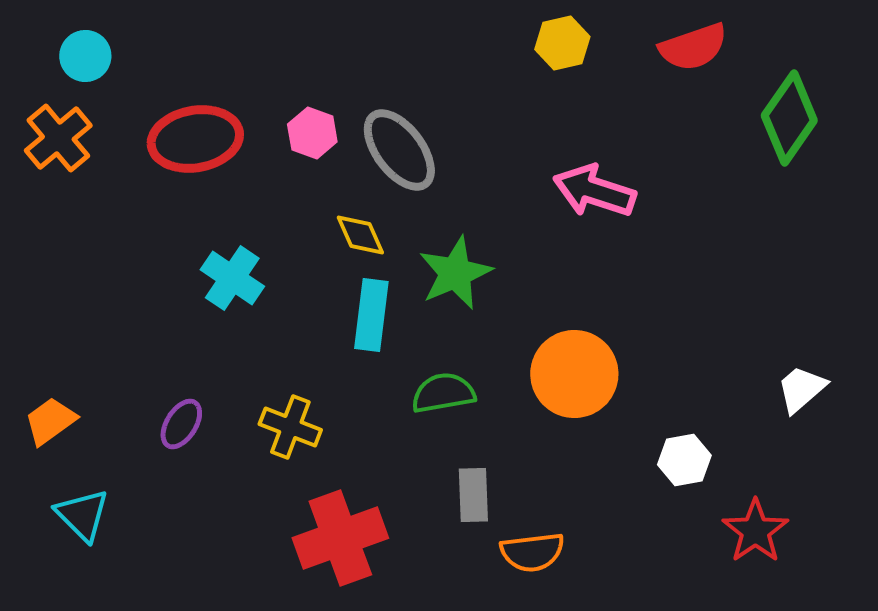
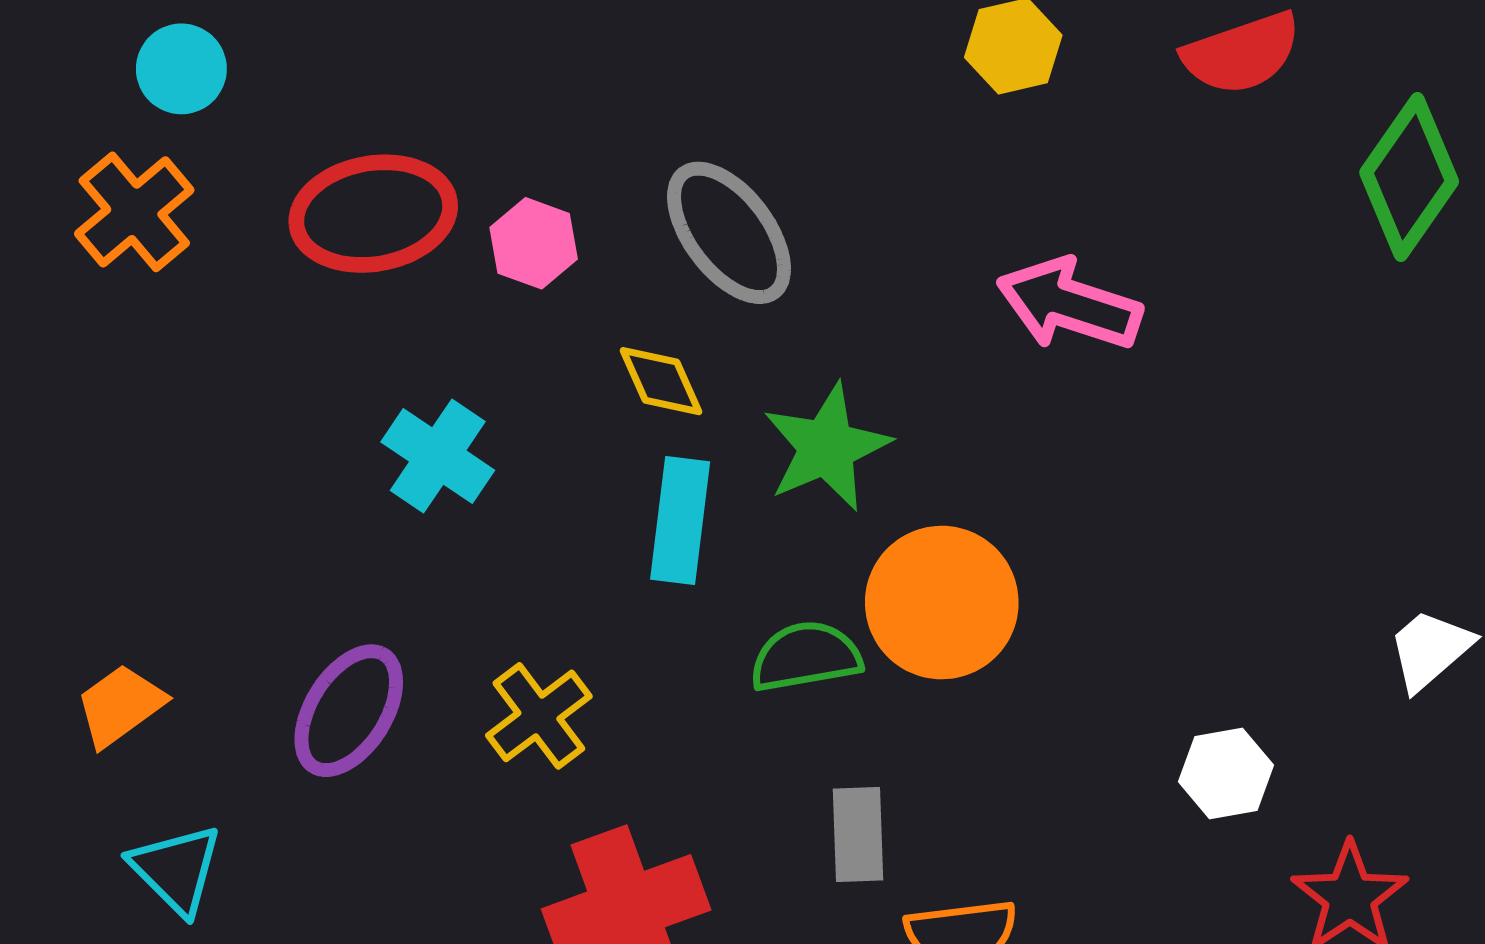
pink hexagon: (312, 133) -> (534, 243), moved
orange circle: (574, 374) -> (942, 603), moved
purple ellipse: (181, 424) -> (349, 711), size x1.5
yellow cross: (290, 427) -> (539, 716), turned 32

